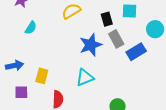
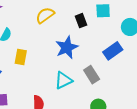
gray rectangle: (116, 39) -> (92, 75), moved
yellow rectangle: (42, 76) -> (21, 57), moved

